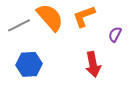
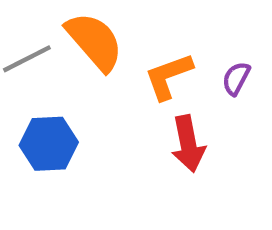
orange L-shape: (84, 16) -> (169, 76), moved

